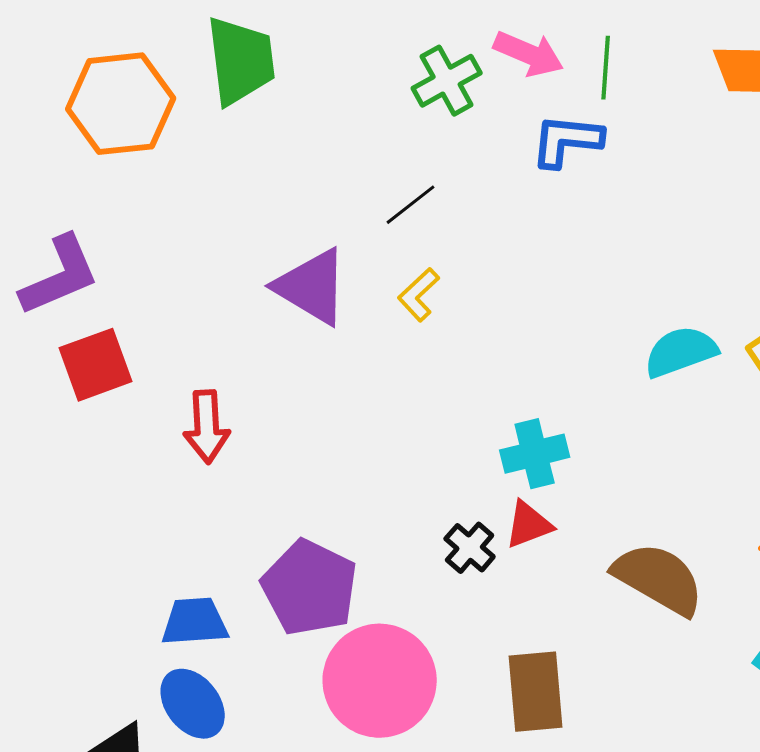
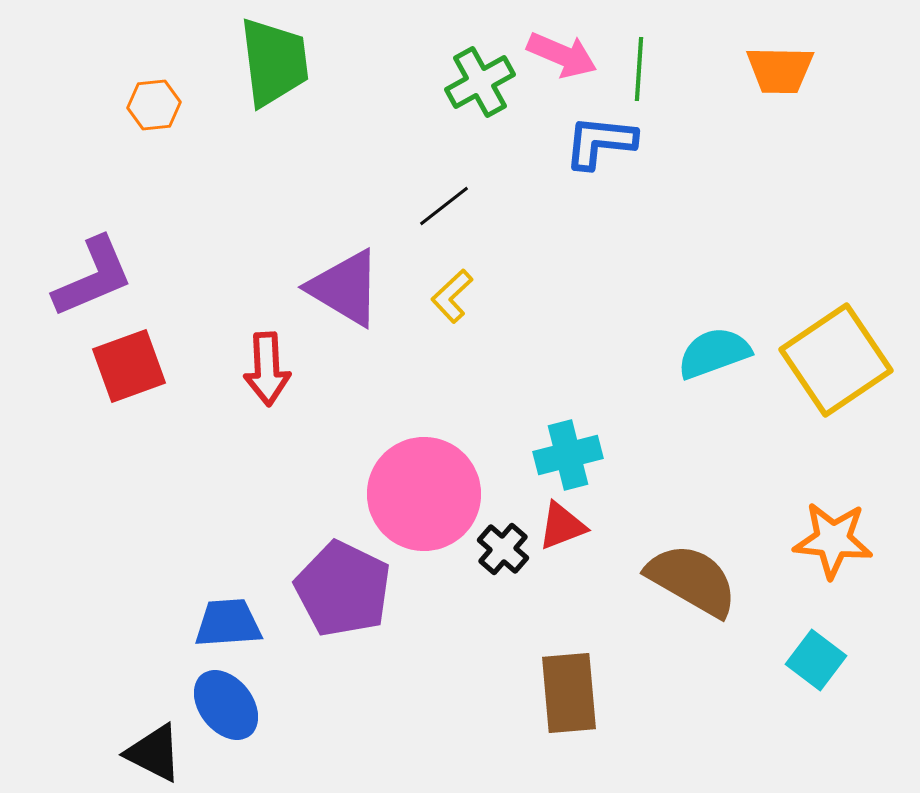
orange hexagon: (121, 104) -> (154, 105), size x0.5
red arrow: (207, 427) -> (267, 369), moved
pink circle: (380, 681) -> (424, 494), moved

